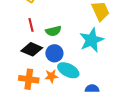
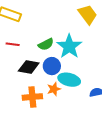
red line: (31, 25) -> (13, 44), moved, turned -56
cyan star: (92, 40) -> (69, 46), moved

